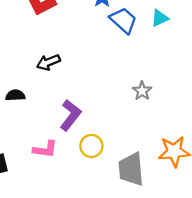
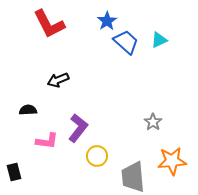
gray star: (142, 91) -> (153, 122), moved
pink L-shape: (45, 149) -> (47, 141), moved

